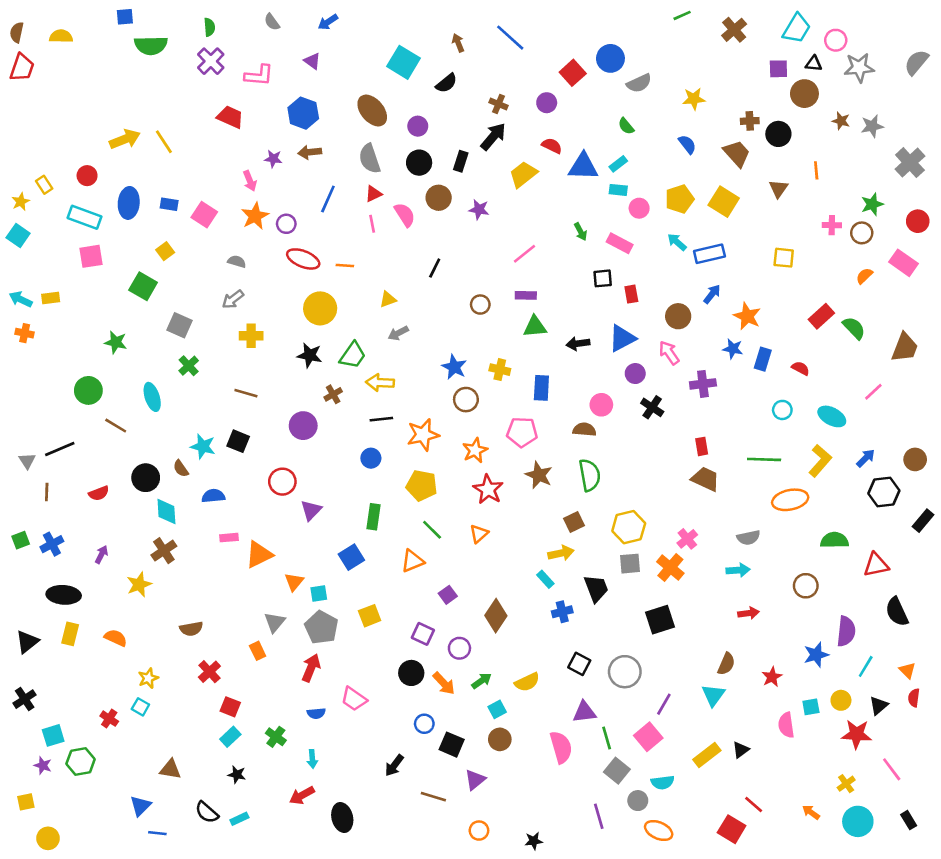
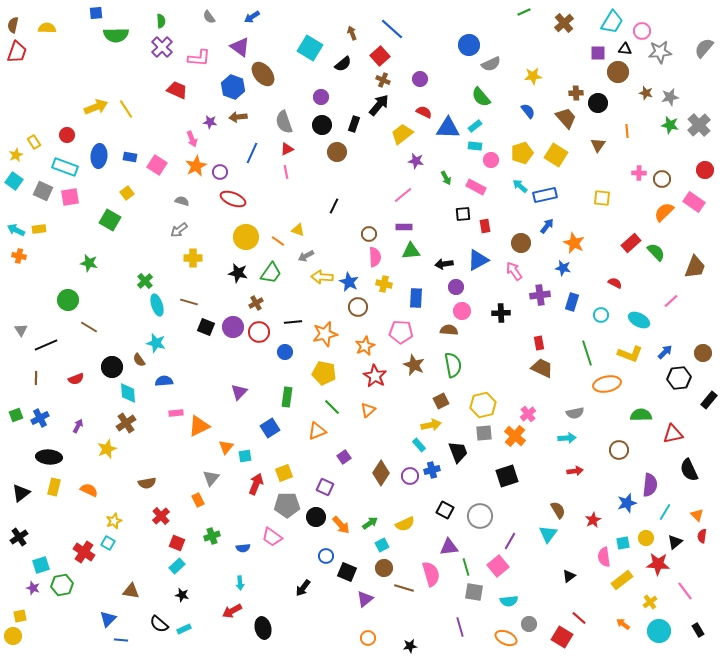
purple triangle: (312, 61) -> (240, 47), size x1.5
red square: (573, 73) -> (380, 56), moved
brown ellipse: (372, 111) -> (263, 74), moved
green semicircle: (626, 126) -> (481, 97), size x1.5
green star: (872, 204) -> (670, 125), moved, turned 30
purple star: (479, 209) -> (416, 161), moved
pink semicircle: (405, 215) -> (375, 257), moved, turned 30
orange line: (345, 265) -> (278, 241), moved, turned 32
orange semicircle: (864, 276) -> (664, 212), size x1.5
yellow triangle: (388, 299) -> (298, 230), turned 40
gray square: (180, 325) -> (43, 191), moved
blue rectangle: (763, 359) -> (572, 302), moved
purple circle: (635, 374) -> (456, 287), moved
yellow arrow: (380, 383) -> (322, 277), moved
cyan ellipse: (152, 397) -> (157, 305), moved
black cross: (652, 407) -> (501, 313), turned -36
black square: (238, 441) -> (206, 327), moved
green line: (764, 459) -> (587, 353), turned 70
gray triangle: (27, 461) -> (21, 330), moved
yellow L-shape: (820, 461) -> (630, 354), turned 70
red circle: (282, 482) -> (259, 332), moved
gray pentagon: (321, 627) -> (287, 505), moved, turned -30
purple circle: (459, 648) -> (410, 476), moved
brown semicircle: (726, 664) -> (558, 510), turned -54
red arrow: (311, 668) -> (256, 484), moved
red cross: (109, 719) -> (84, 552), size x1.5
green cross: (276, 737) -> (212, 536), moved, turned 35
yellow rectangle: (707, 755) -> (622, 580), moved
gray square: (617, 771) -> (474, 592), turned -30
brown line: (433, 797) -> (404, 588), moved
gray circle: (638, 801) -> (529, 624), moved
yellow circle: (48, 838) -> (13, 636), moved

